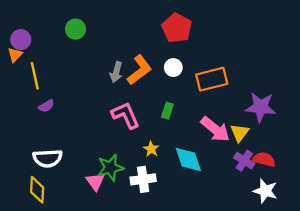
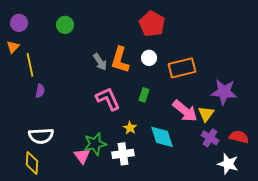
purple circle: (21, 40) -> (19, 23), moved
orange L-shape: (140, 70) -> (120, 60), turned 144
gray arrow: (116, 72) -> (100, 62), turned -48
purple semicircle: (46, 106) -> (40, 91), turned -48
red semicircle: (264, 159) -> (239, 137), moved

